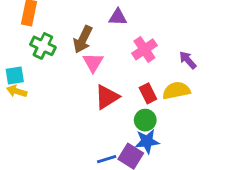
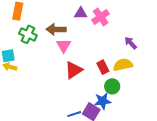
brown arrow: (83, 39) -> (56, 29), turned 66
pink cross: (144, 49) -> (101, 17), moved
green circle: (145, 120) -> (112, 86), moved

